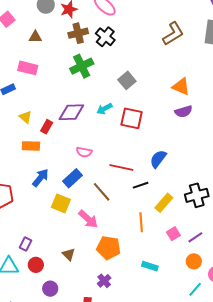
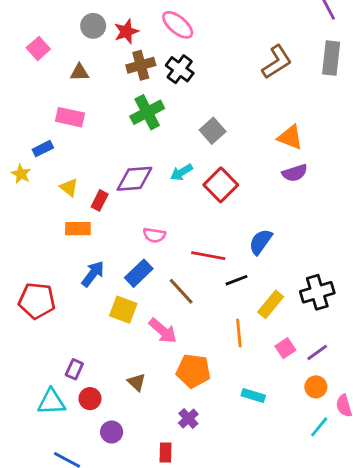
red square: (132, 118) -> (221, 185), turned 35

